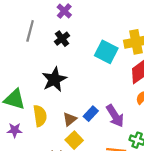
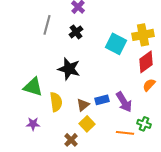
black star: (54, 79) -> (69, 69), turned -30
blue rectangle: (91, 114) -> (102, 100), turned 32
purple star: (15, 130) -> (33, 124), moved

